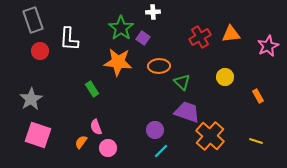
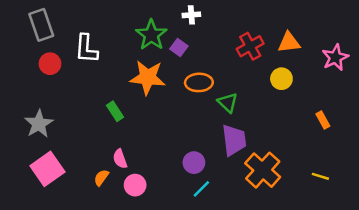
yellow circle: (225, 77) -> (281, 79), moved
purple trapezoid: (187, 112) -> (234, 140), turned 64
pink square: (38, 135) -> (47, 169), turned 36

